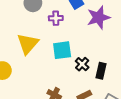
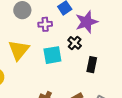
black cross: (82, 64) -> (75, 43), moved
black rectangle: (101, 71) -> (92, 65), moved

